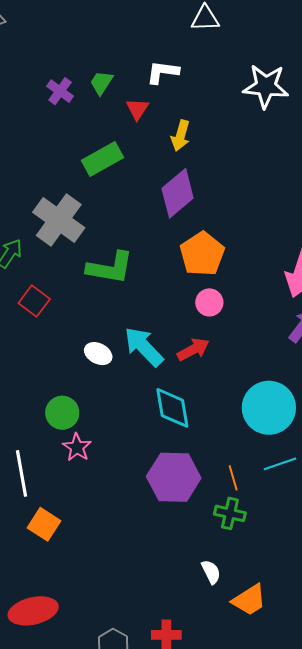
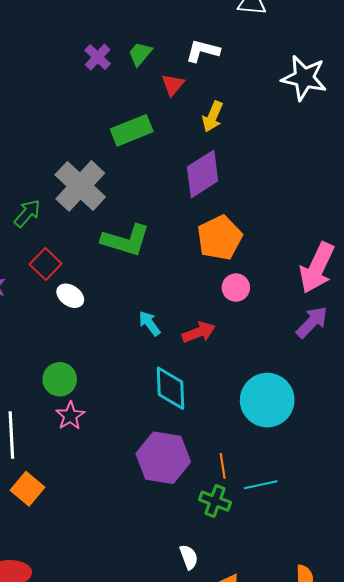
pink circle: (209, 302) -> (236, 288), moved
cyan arrow: (144, 347) -> (149, 323), size x0.6
white ellipse: (98, 354) -> (70, 296), moved
cyan line: (280, 464) -> (261, 485), moved

